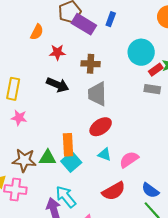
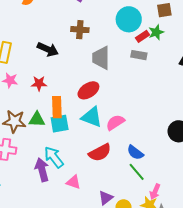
red star: (57, 52) -> (39, 83), moved
gray trapezoid: (97, 94) -> (101, 58), moved
cyan triangle: (105, 154) -> (92, 117), size x1.6
cyan square: (71, 162) -> (60, 124), turned 30

